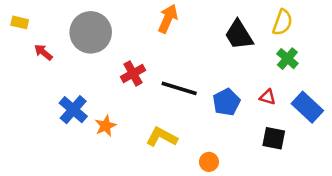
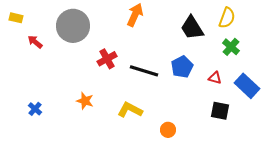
blue pentagon: (226, 102) -> (182, 67), moved
blue cross: (73, 110) -> (35, 109), moved, size x0.6
orange star: (106, 126) -> (85, 101), turned -30

